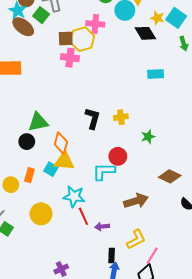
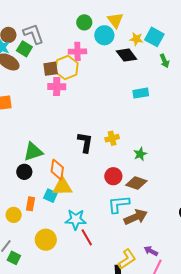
cyan L-shape: (104, 172) -> (119, 204), moved
brown diamond: (170, 176) -> (136, 183), moved
purple arrow: (102, 227) -> (151, 251), moved, turned 40
yellow L-shape: (136, 239) -> (127, 259), moved

